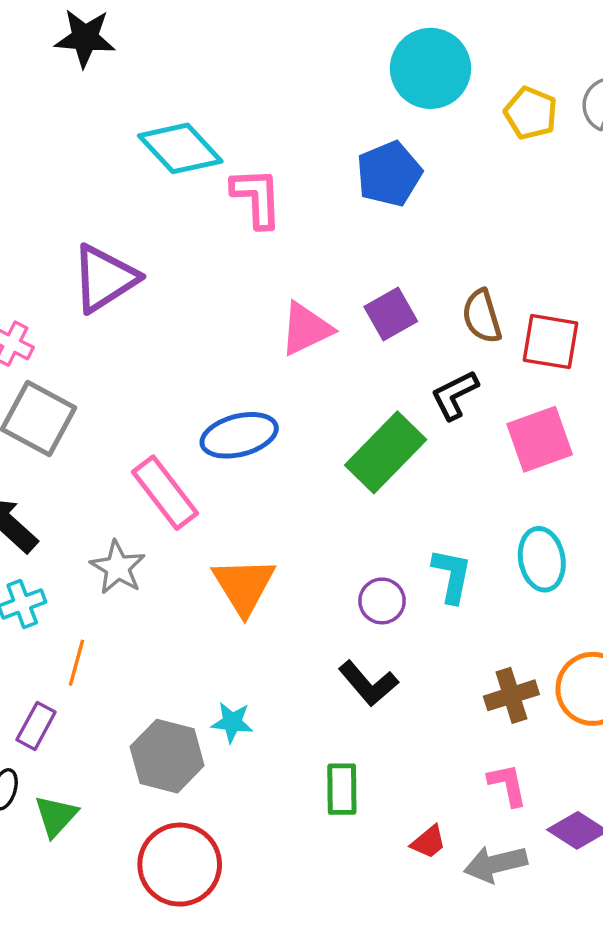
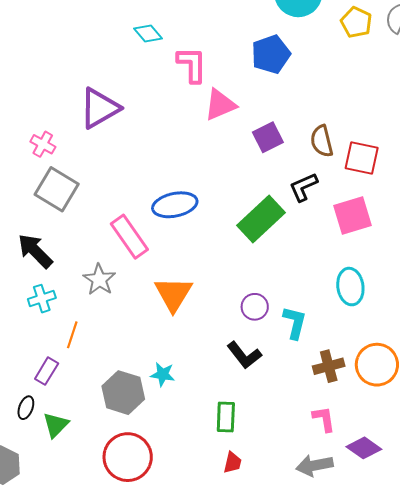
cyan diamond: (180, 148) -> (148, 33), size x0.6
pink triangle: (306, 329) -> (220, 105), moved
cyan L-shape: (452, 576) -> (295, 323), moved
red trapezoid: (428, 842) -> (233, 463), moved, turned -40

